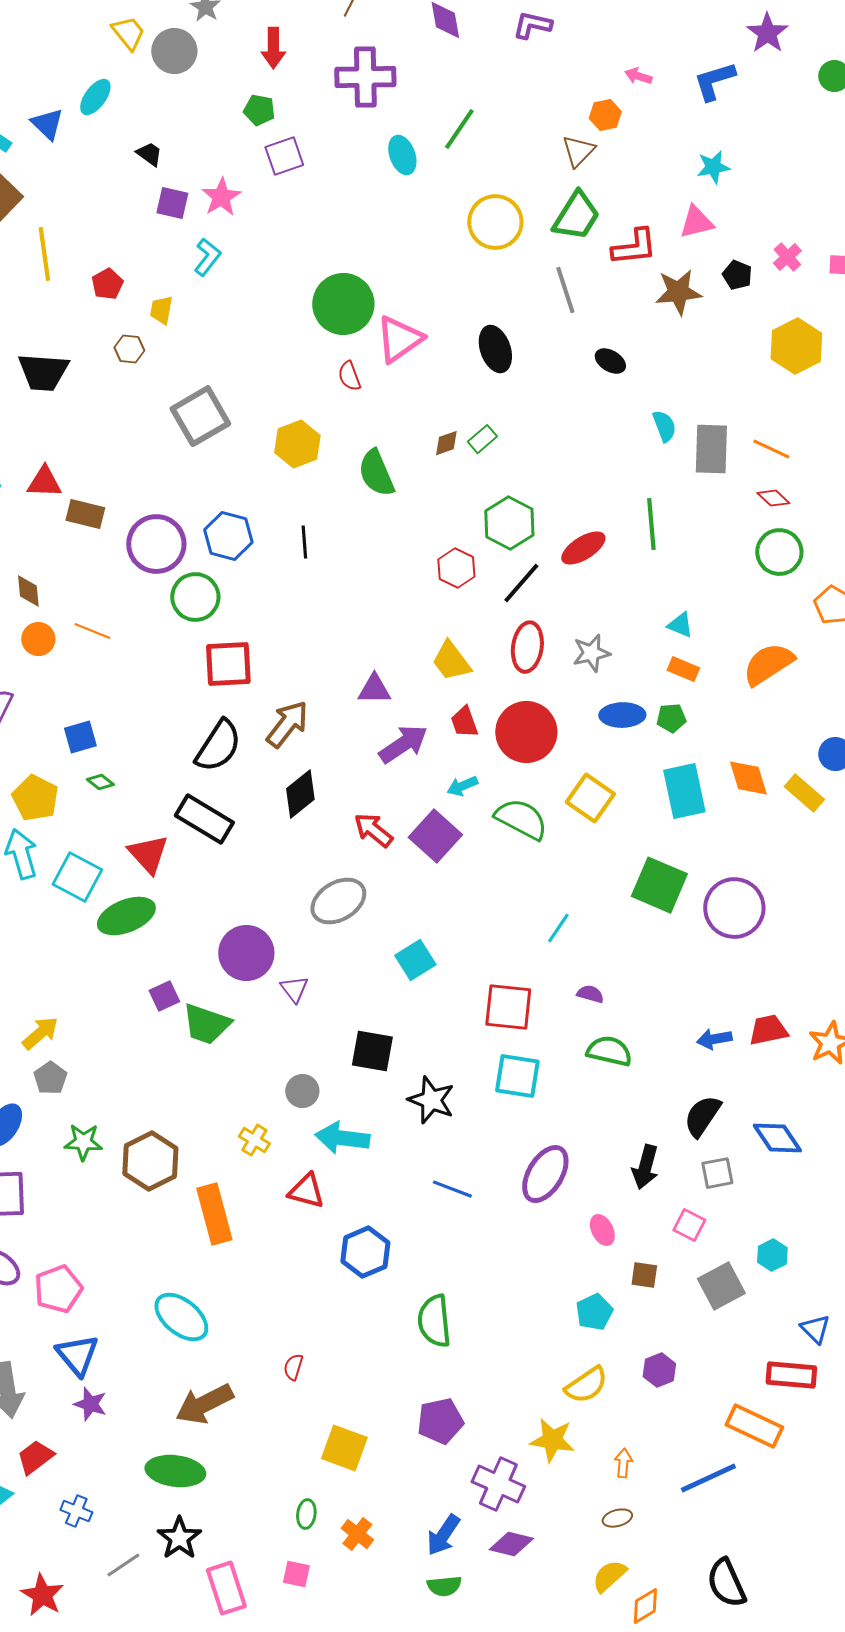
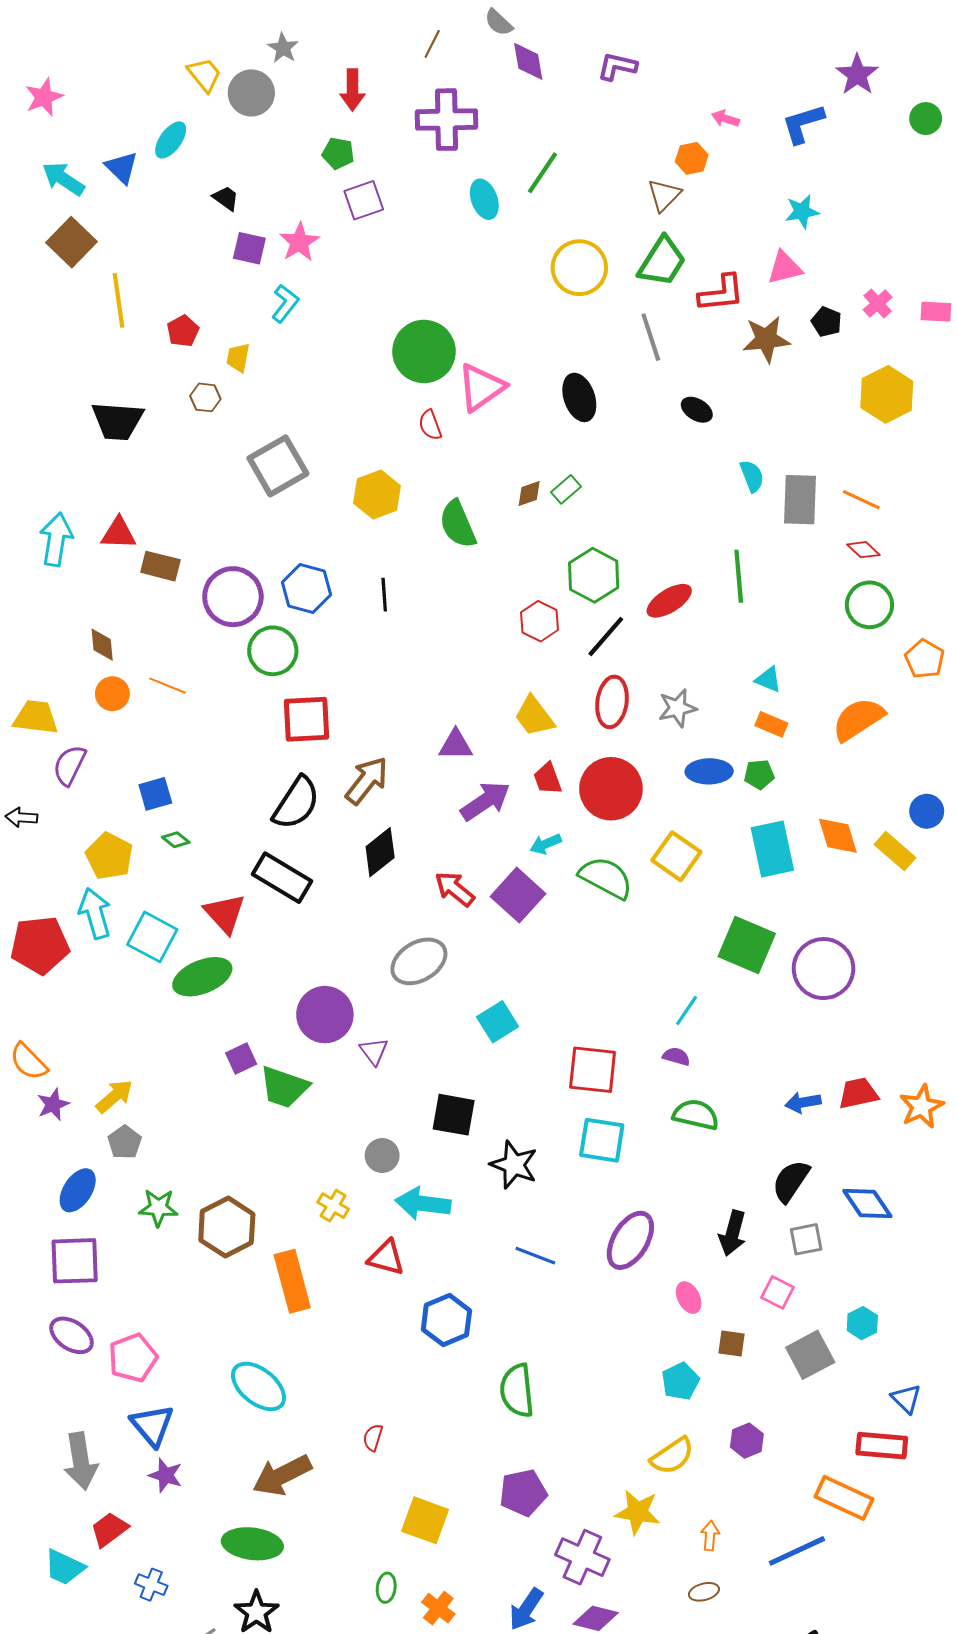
cyan line: (558, 928) -> (687, 1010), moved

